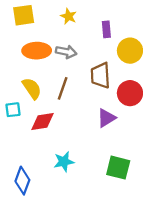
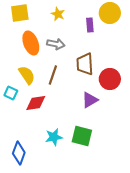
orange ellipse: (37, 51) -> (31, 43), turned 70
yellow circle: (130, 51) -> (110, 13), moved
cyan square: (13, 110) -> (11, 93), turned 32
green square: (118, 168) -> (82, 136), moved

